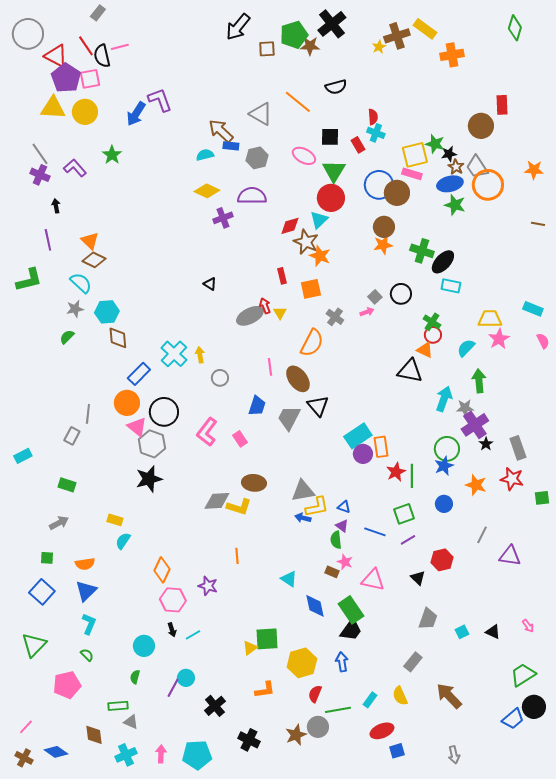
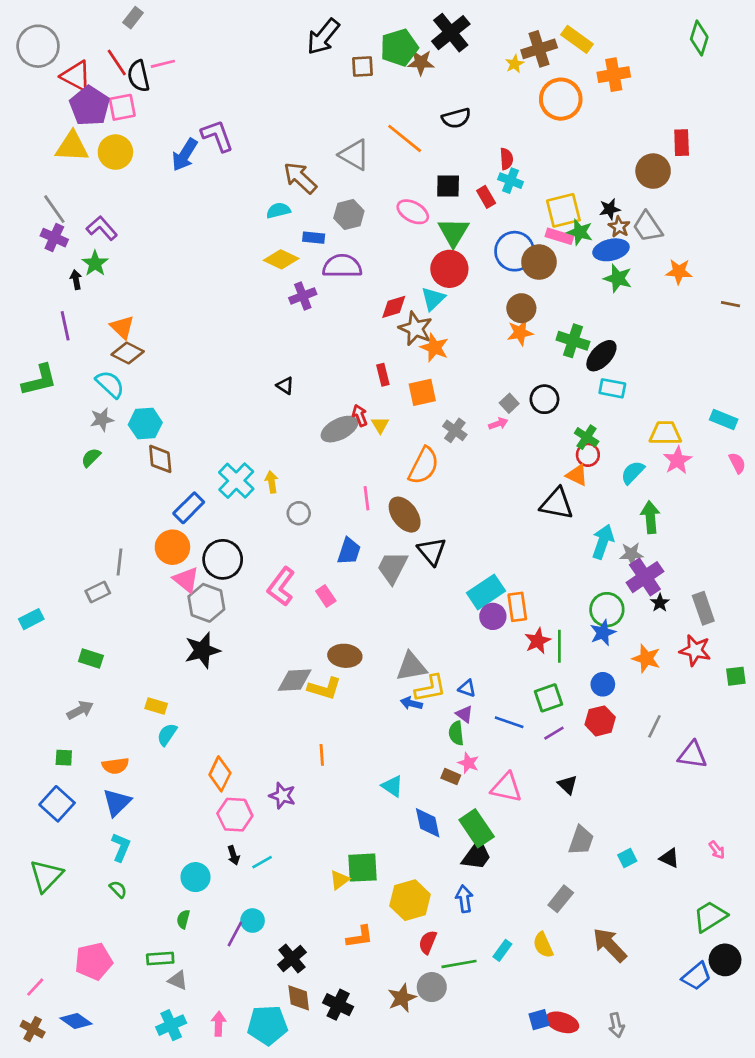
green star: (435, 144) -> (580, 232), moved
blue rectangle: (231, 146) -> (314, 238), moved
green star: (112, 155) -> (95, 263), moved
orange star: (534, 170) -> (679, 272), moved
orange circle: (488, 185) -> (561, 99), moved
gray rectangle: (72, 436) -> (98, 592), turned 36
red hexagon: (442, 560) -> (600, 721), moved
pink pentagon: (67, 685) -> (94, 961), moved
red ellipse: (382, 731) -> (562, 1022), moved, turned 40
brown diamond: (94, 735) -> (299, 998), moved

